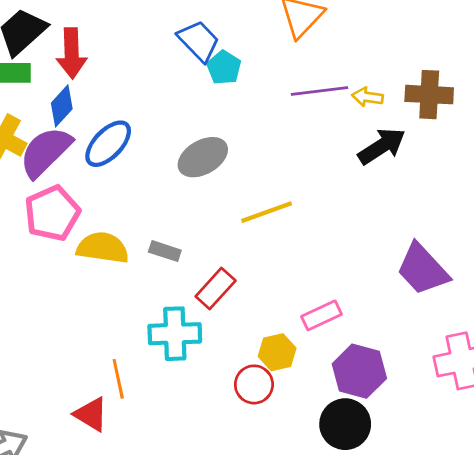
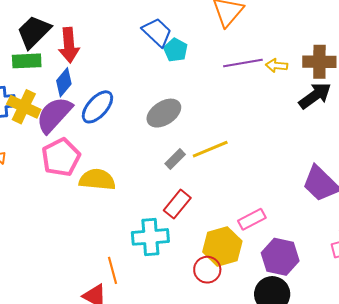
black arrow: (382, 146) -> (315, 96), moved
gray rectangle: (165, 251) -> (175, 159), moved, turned -60
yellow hexagon: (277, 352) -> (222, 246), size x1.5

